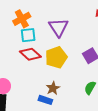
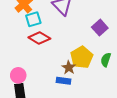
yellow pentagon: (56, 57) -> (82, 57), moved

